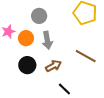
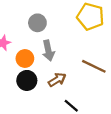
orange circle: (26, 38) -> (25, 59), moved

